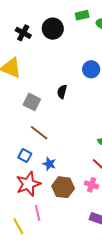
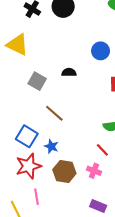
black semicircle: (62, 92) -> (69, 72), turned 72
brown line: (39, 133) -> (54, 113), moved
blue square: (25, 156) -> (27, 136), size x1.5

